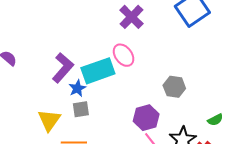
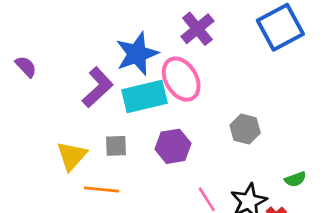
pink ellipse: (124, 55) -> (181, 79), size x1.4
blue star: (77, 88) -> (137, 54), moved, size x1.8
purple hexagon: (146, 118) -> (173, 146), moved

